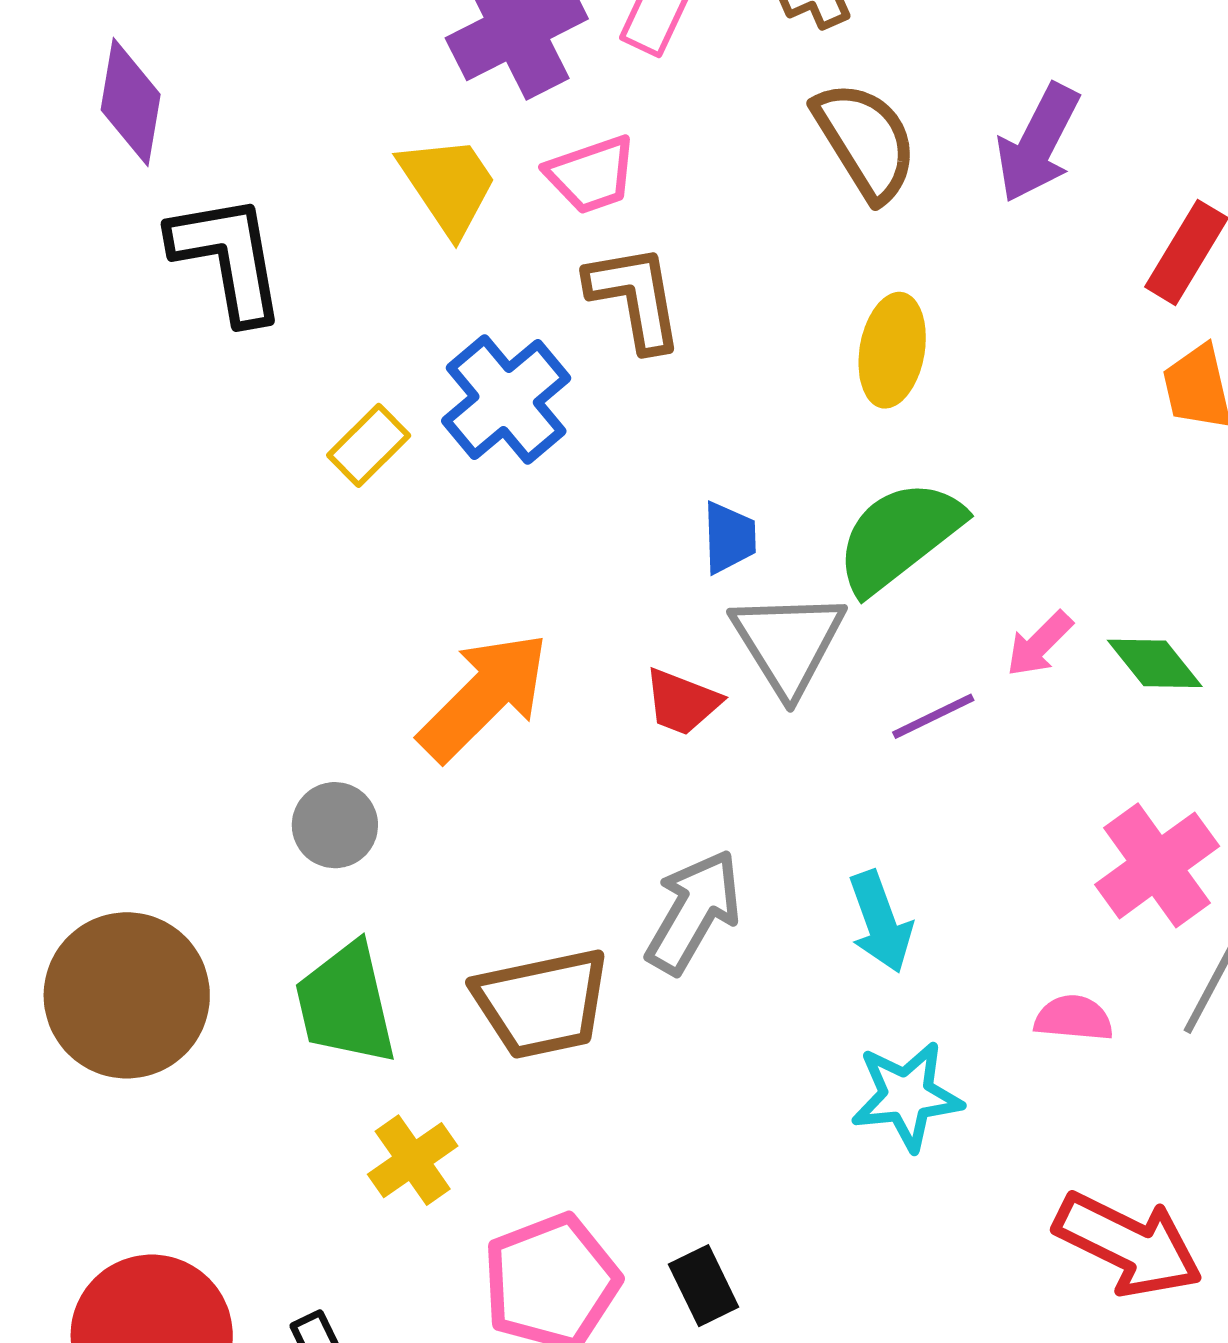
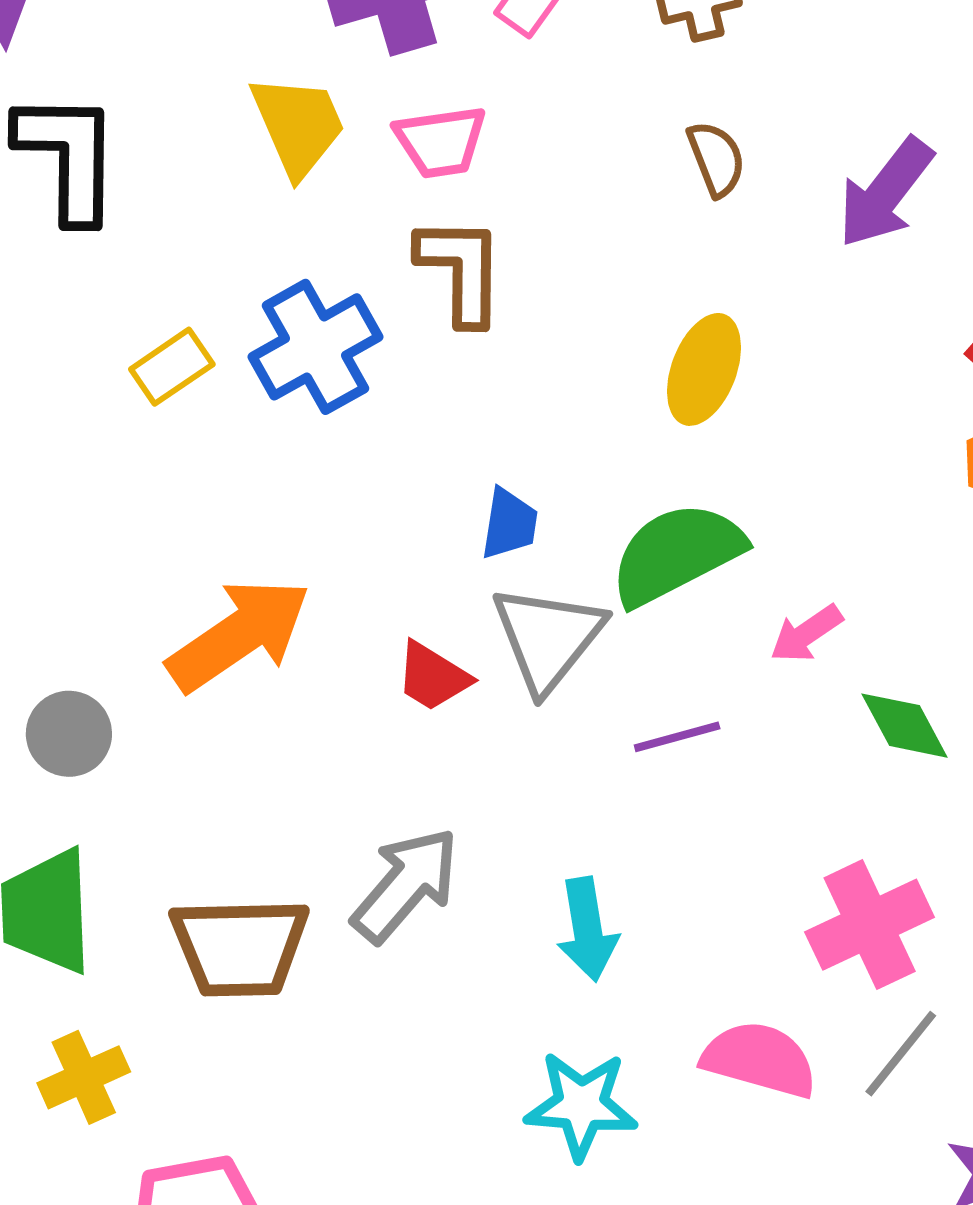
brown semicircle: (865, 141) -> (716, 159), size x0.6
pink arrow: (1039, 644) -> (806, 634), moved
pink semicircle: (1074, 1018) -> (760, 1059), size x1.5

